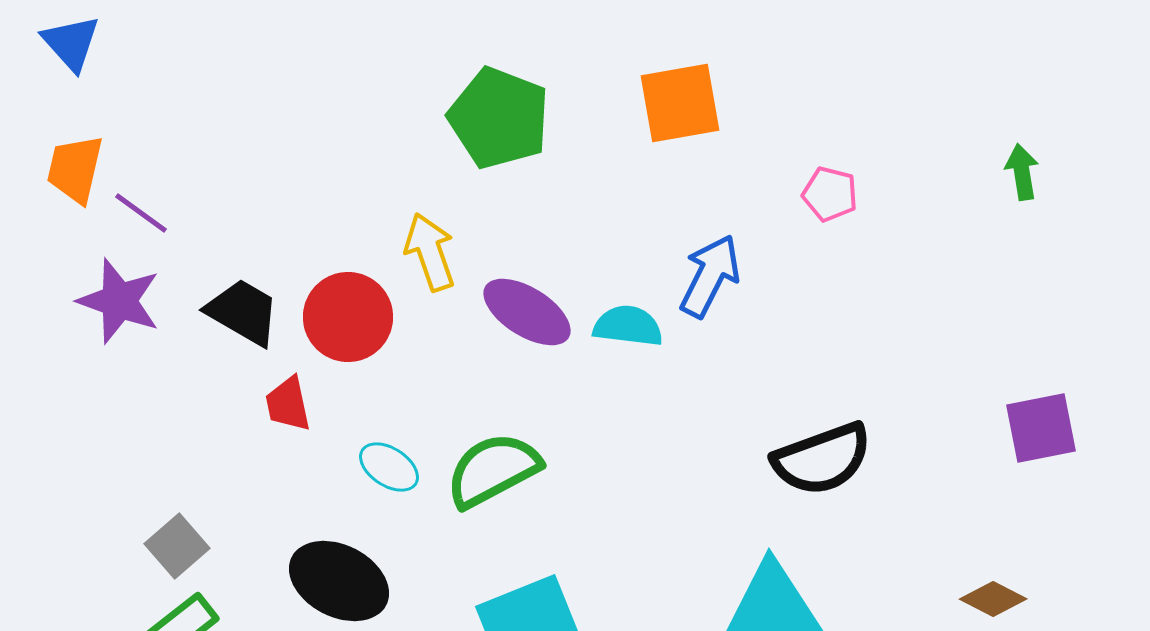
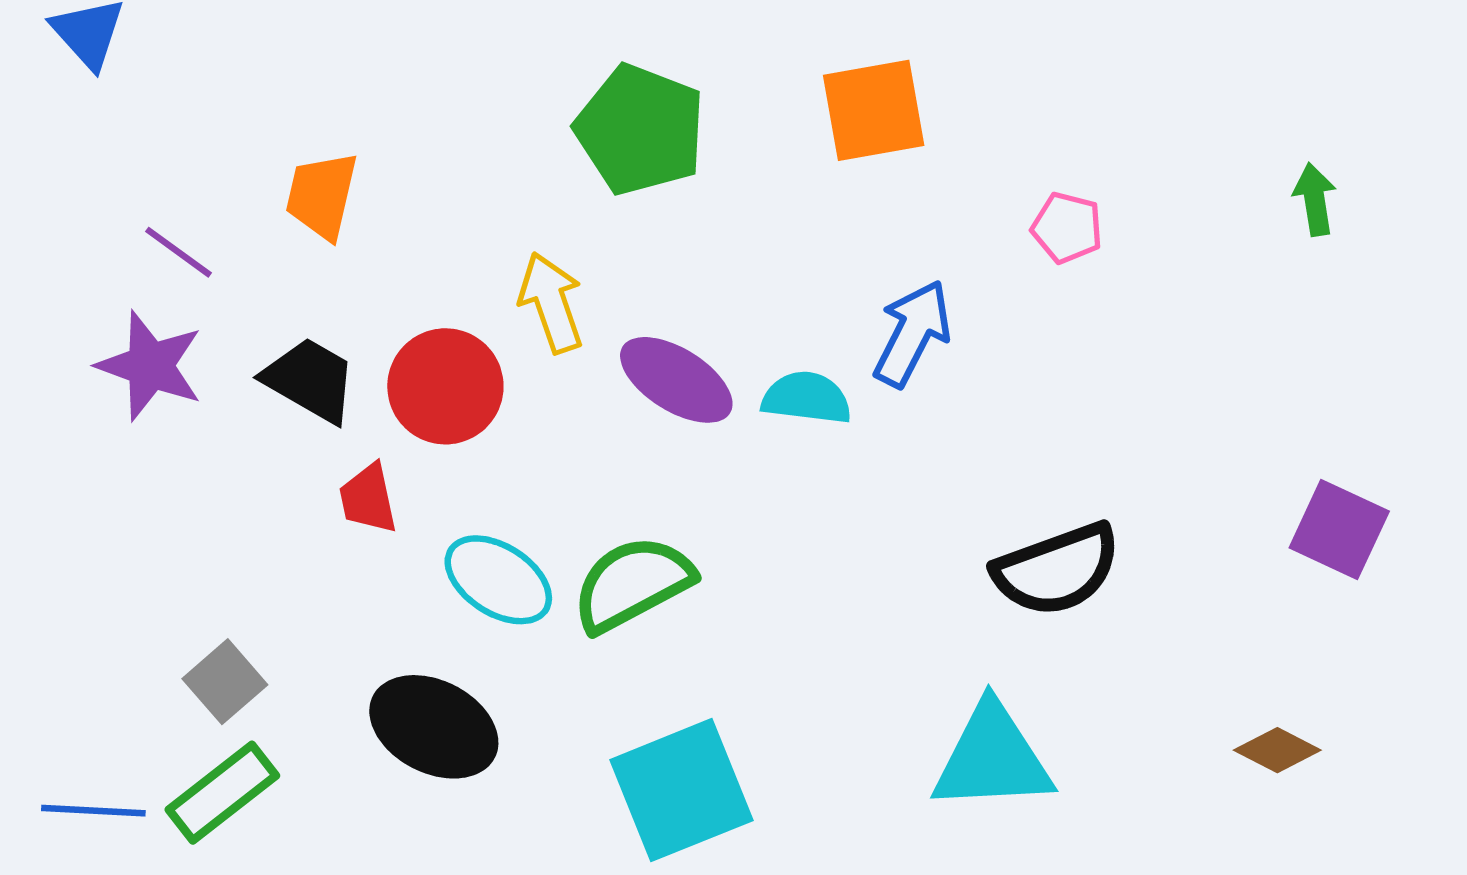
orange trapezoid: (75, 169) -> (322, 195), moved
purple square: (1041, 428) -> (1339, 530), turned 36
cyan ellipse: (389, 467) -> (498, 580), size x1.4

